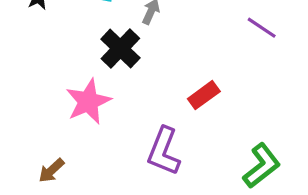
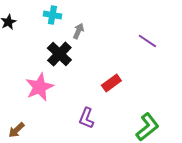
purple L-shape: (164, 151) -> (86, 118), size x0.7

